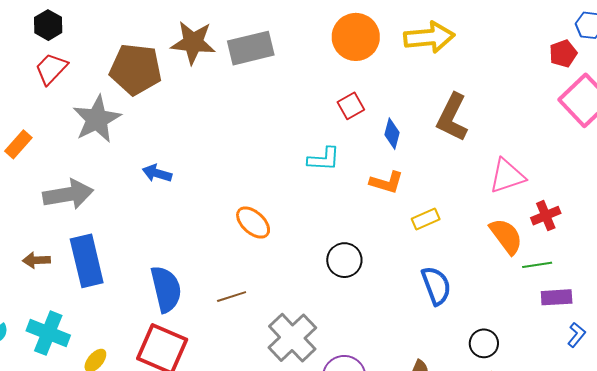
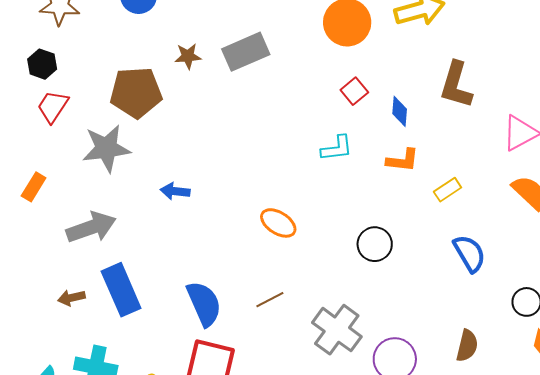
brown star: (193, 43) -> (188, 56), size x0.6
gray star: (97, 119) -> (106, 148), turned 30

